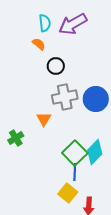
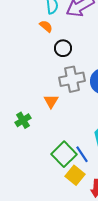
green square: (75, 153) -> (64, 154), moved
blue line: (75, 172) -> (82, 154), turned -36

